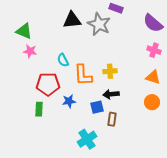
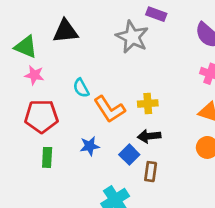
black triangle: (72, 20) -> (65, 31), moved
orange L-shape: (83, 75) -> (109, 109), turned -30
red pentagon: (48, 84) -> (41, 116), moved
blue square: (97, 107) -> (129, 155), turned -32

